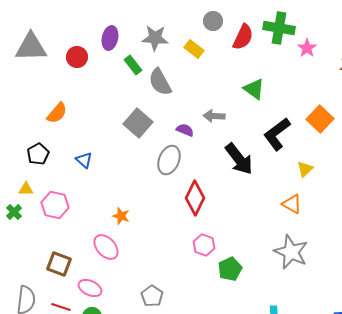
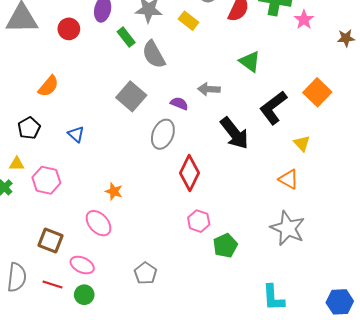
yellow triangle: (305, 169) -> (302, 143), turned -30

